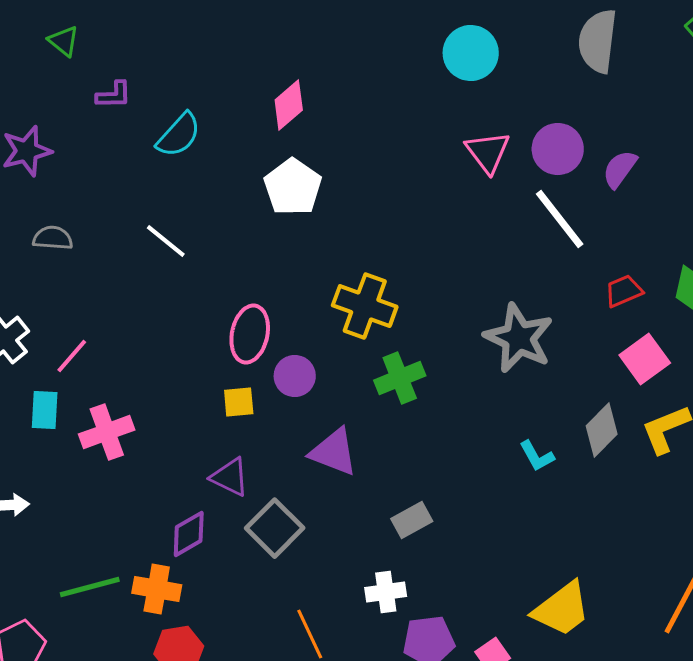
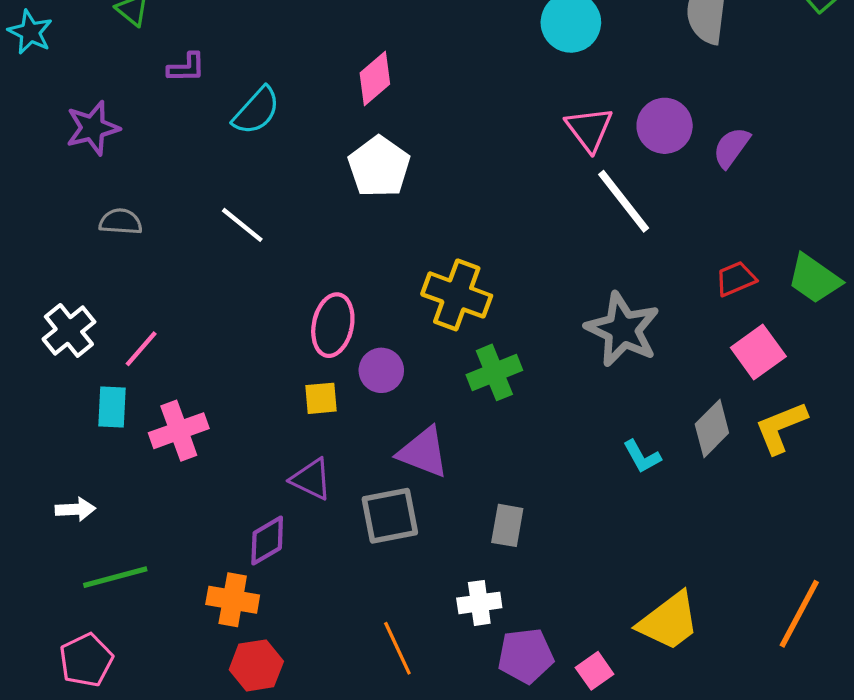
white line: (560, 219) -> (624, 201), moved
gray rectangle: (412, 520) -> (507, 525), turned -51
gray square: (275, 528) -> (390, 516), moved, turned 34
green line: (90, 587) -> (115, 577), moved

